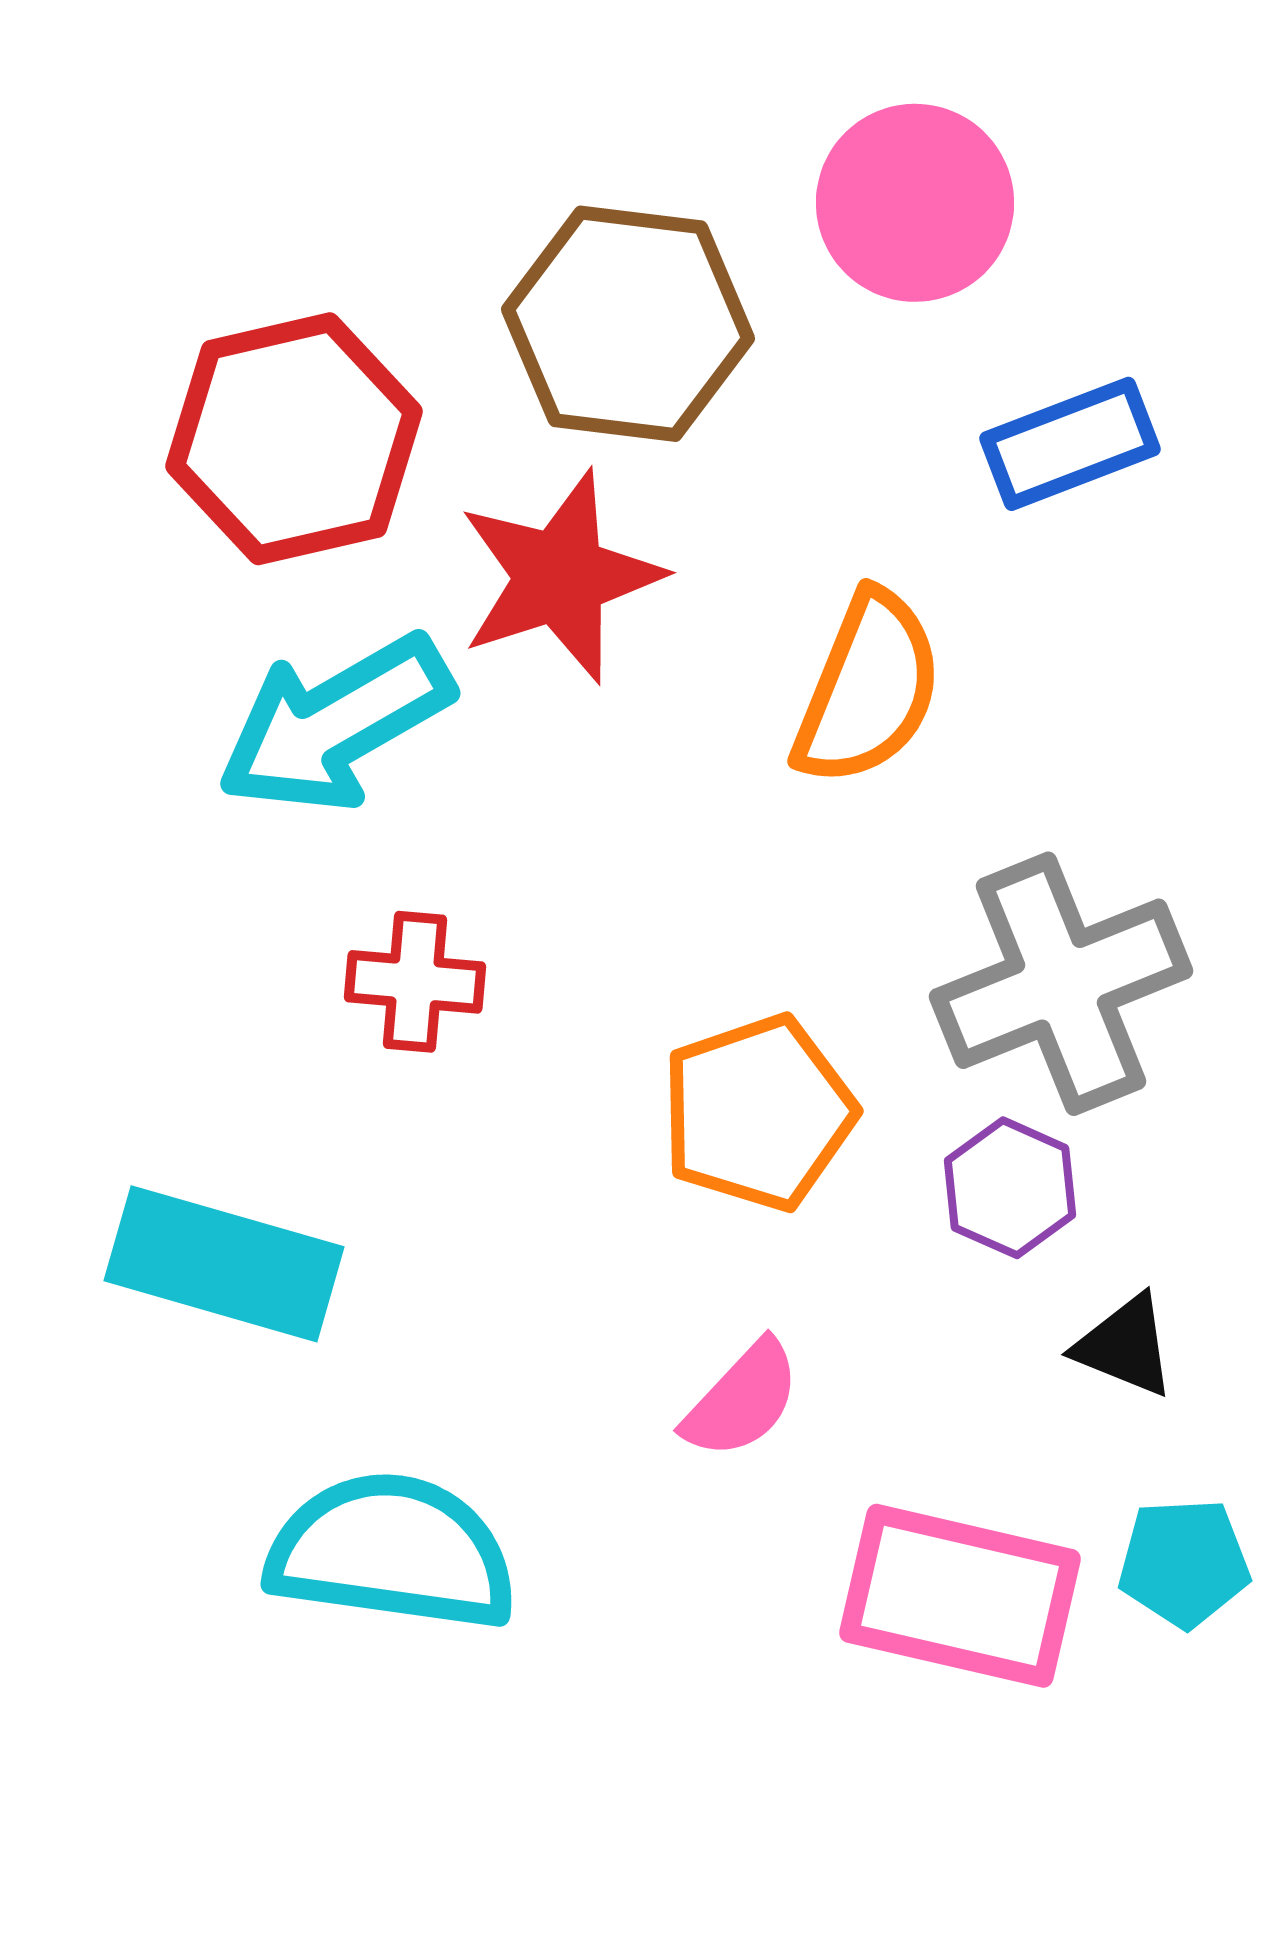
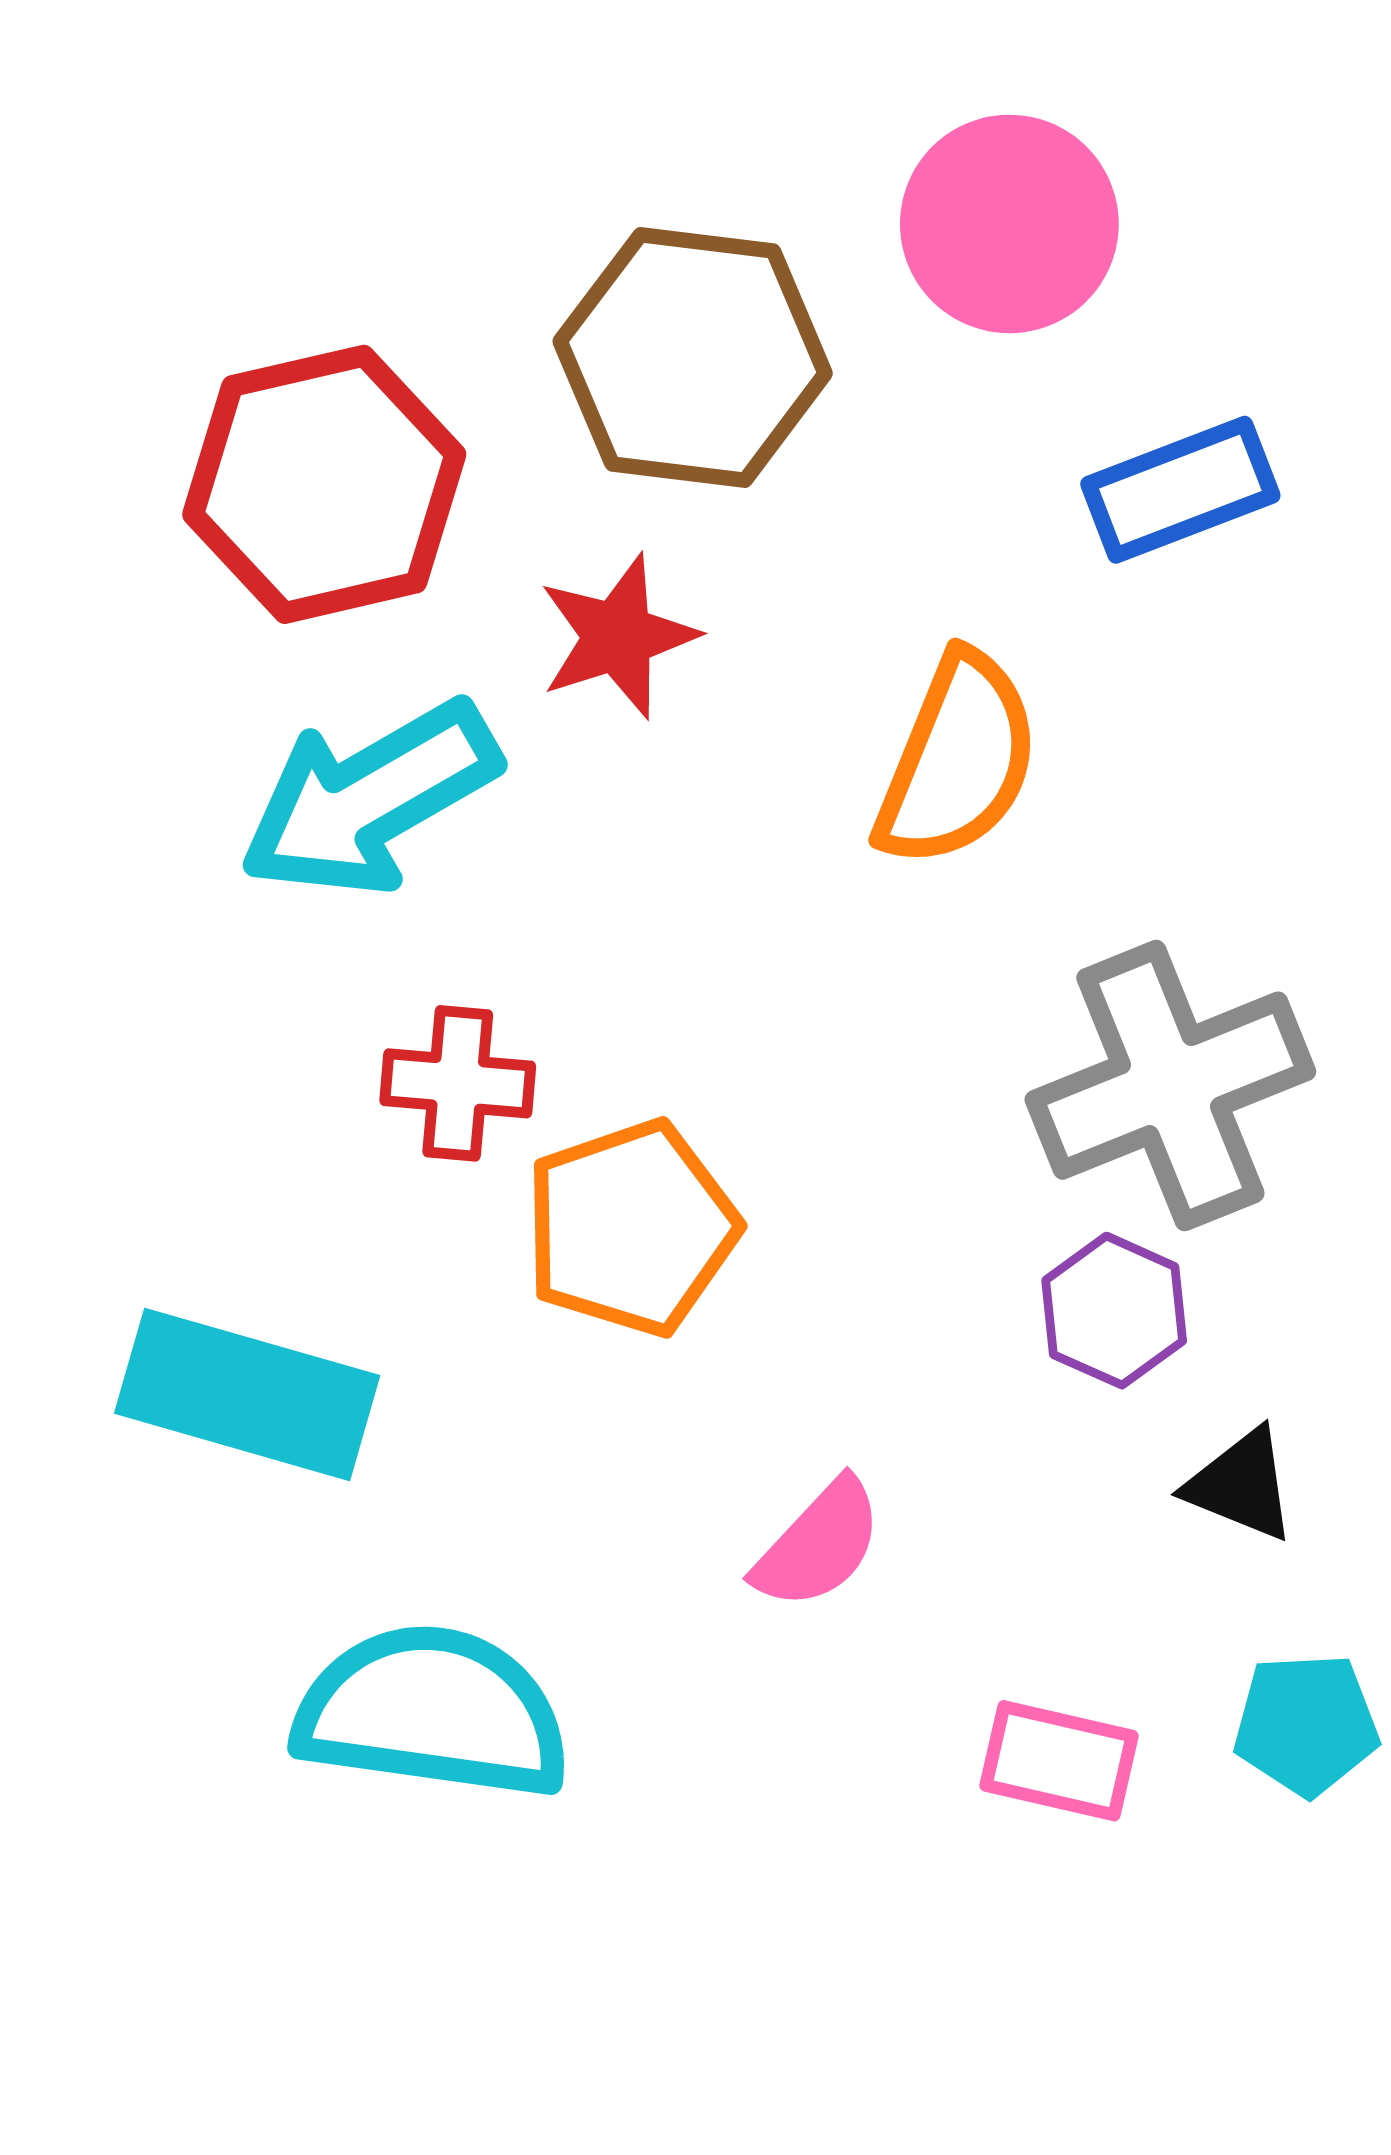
red star: (560, 577) -> (618, 637), size x0.7
orange pentagon: (758, 1113) -> (631, 1228), moved
pink rectangle: (960, 1596) -> (1059, 1761), size x0.6

